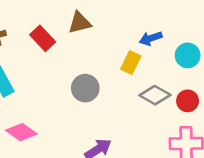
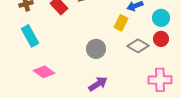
gray circle: (85, 88) -> (96, 49), moved
red circle: (188, 101) -> (161, 39), moved

